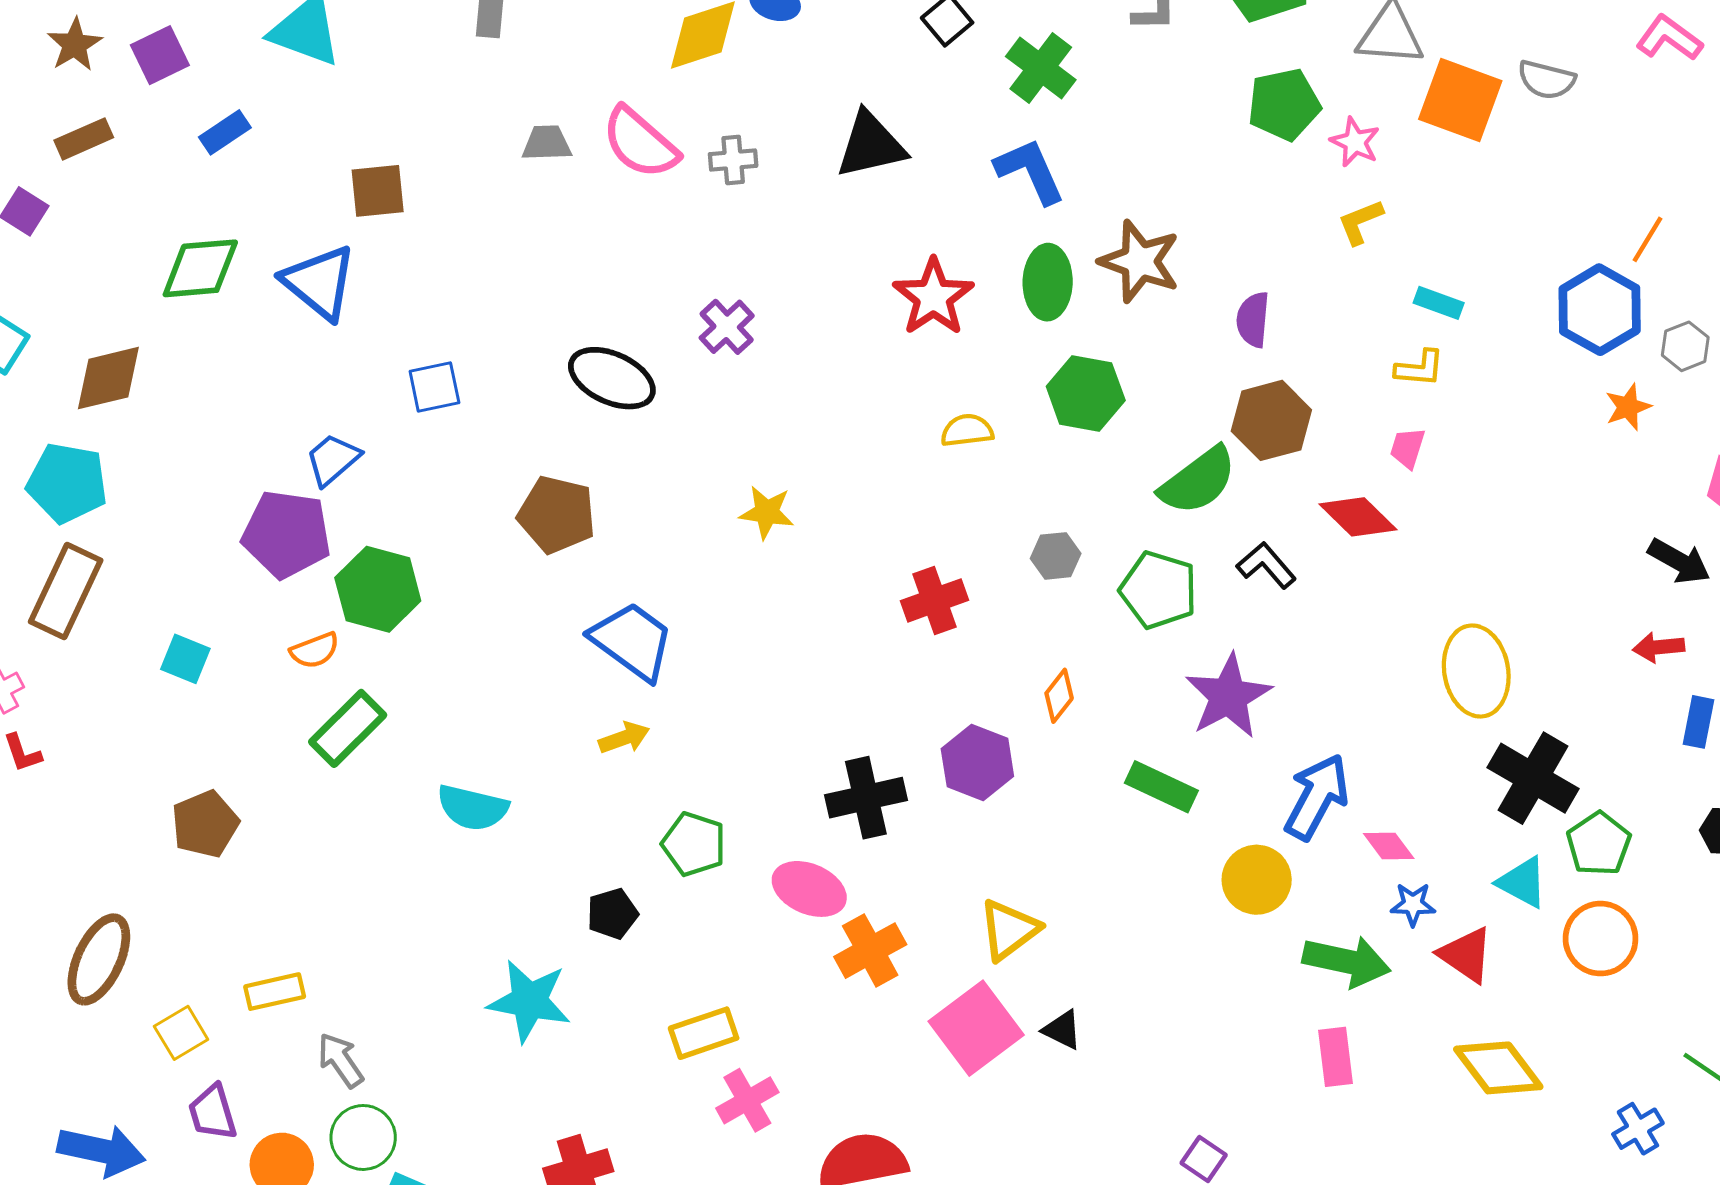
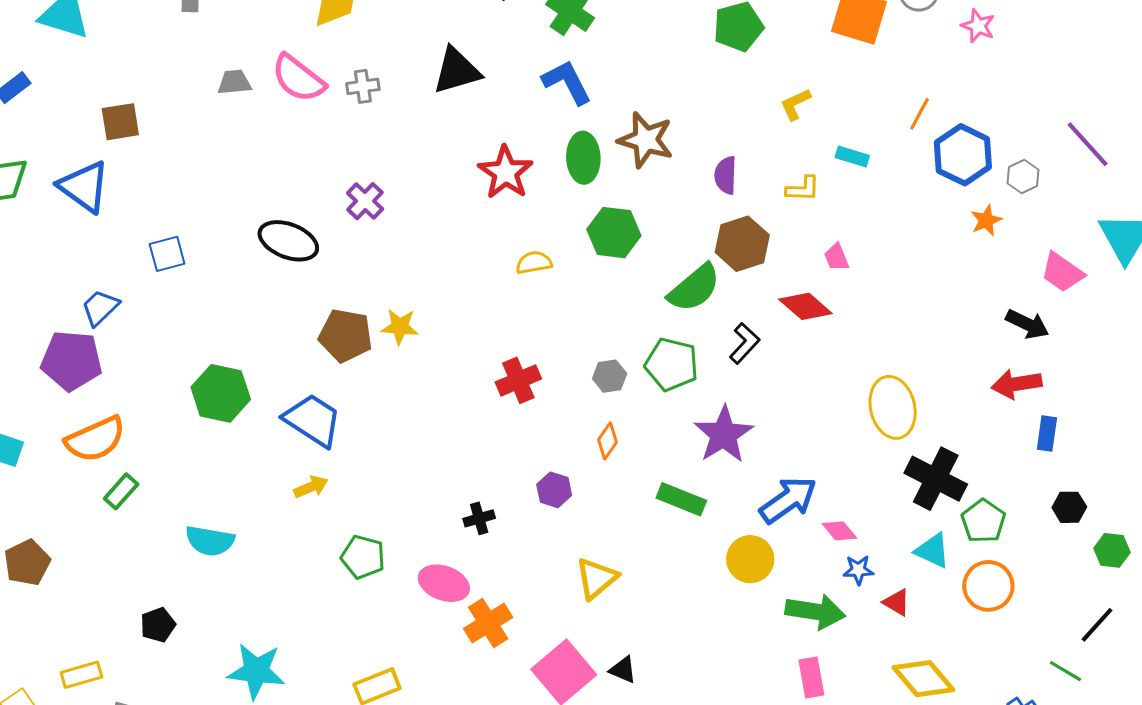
pink star: (1355, 142) -> (978, 26), moved
orange line: (1647, 239) -> (919, 114), moved
yellow L-shape: (1420, 368) -> (803, 189), moved
pink trapezoid: (1407, 448) -> (837, 257), turned -36
brown pentagon: (557, 515) -> (345, 335), moved
gray hexagon: (1056, 556) -> (610, 376), moved
black L-shape: (1266, 565) -> (745, 343), turned 87
green hexagon: (378, 589) -> (221, 393), moved
red arrow: (1659, 647) -> (1017, 384), size x1.4
orange semicircle: (315, 650) -> (95, 439), size x1.8
green rectangle: (348, 728) -> (121, 491), size x0.7
purple hexagon: (977, 763) -> (554, 490), size x0.7
blue arrow: (1317, 797) -> (788, 500), turned 30
black cross: (866, 798) -> (479, 518), size x0.6
black pentagon: (612, 914) -> (158, 625), moved
yellow triangle: (1009, 930) -> (596, 578), moved
red triangle: (1466, 955) -> (897, 602), size x0.7

